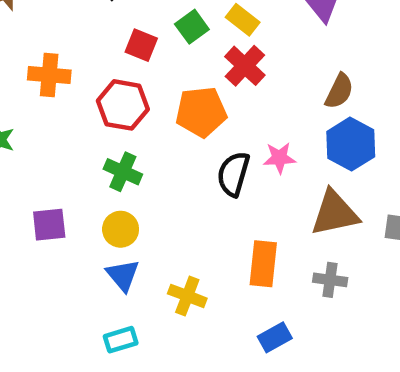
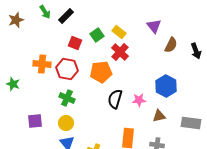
orange cross: (49, 75) -> (42, 64), moved
brown semicircle: (339, 91) -> (171, 45), moved
pink star: (279, 158) -> (139, 100), moved
brown triangle: (335, 213) -> (159, 116), size x0.6

